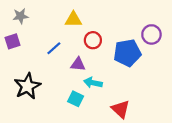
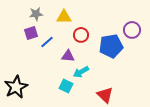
gray star: (21, 16) -> (36, 14), moved
purple square: (12, 41) -> (31, 33), moved
cyan arrow: (93, 83) -> (81, 72), turned -42
black star: (27, 86) -> (16, 87), moved

